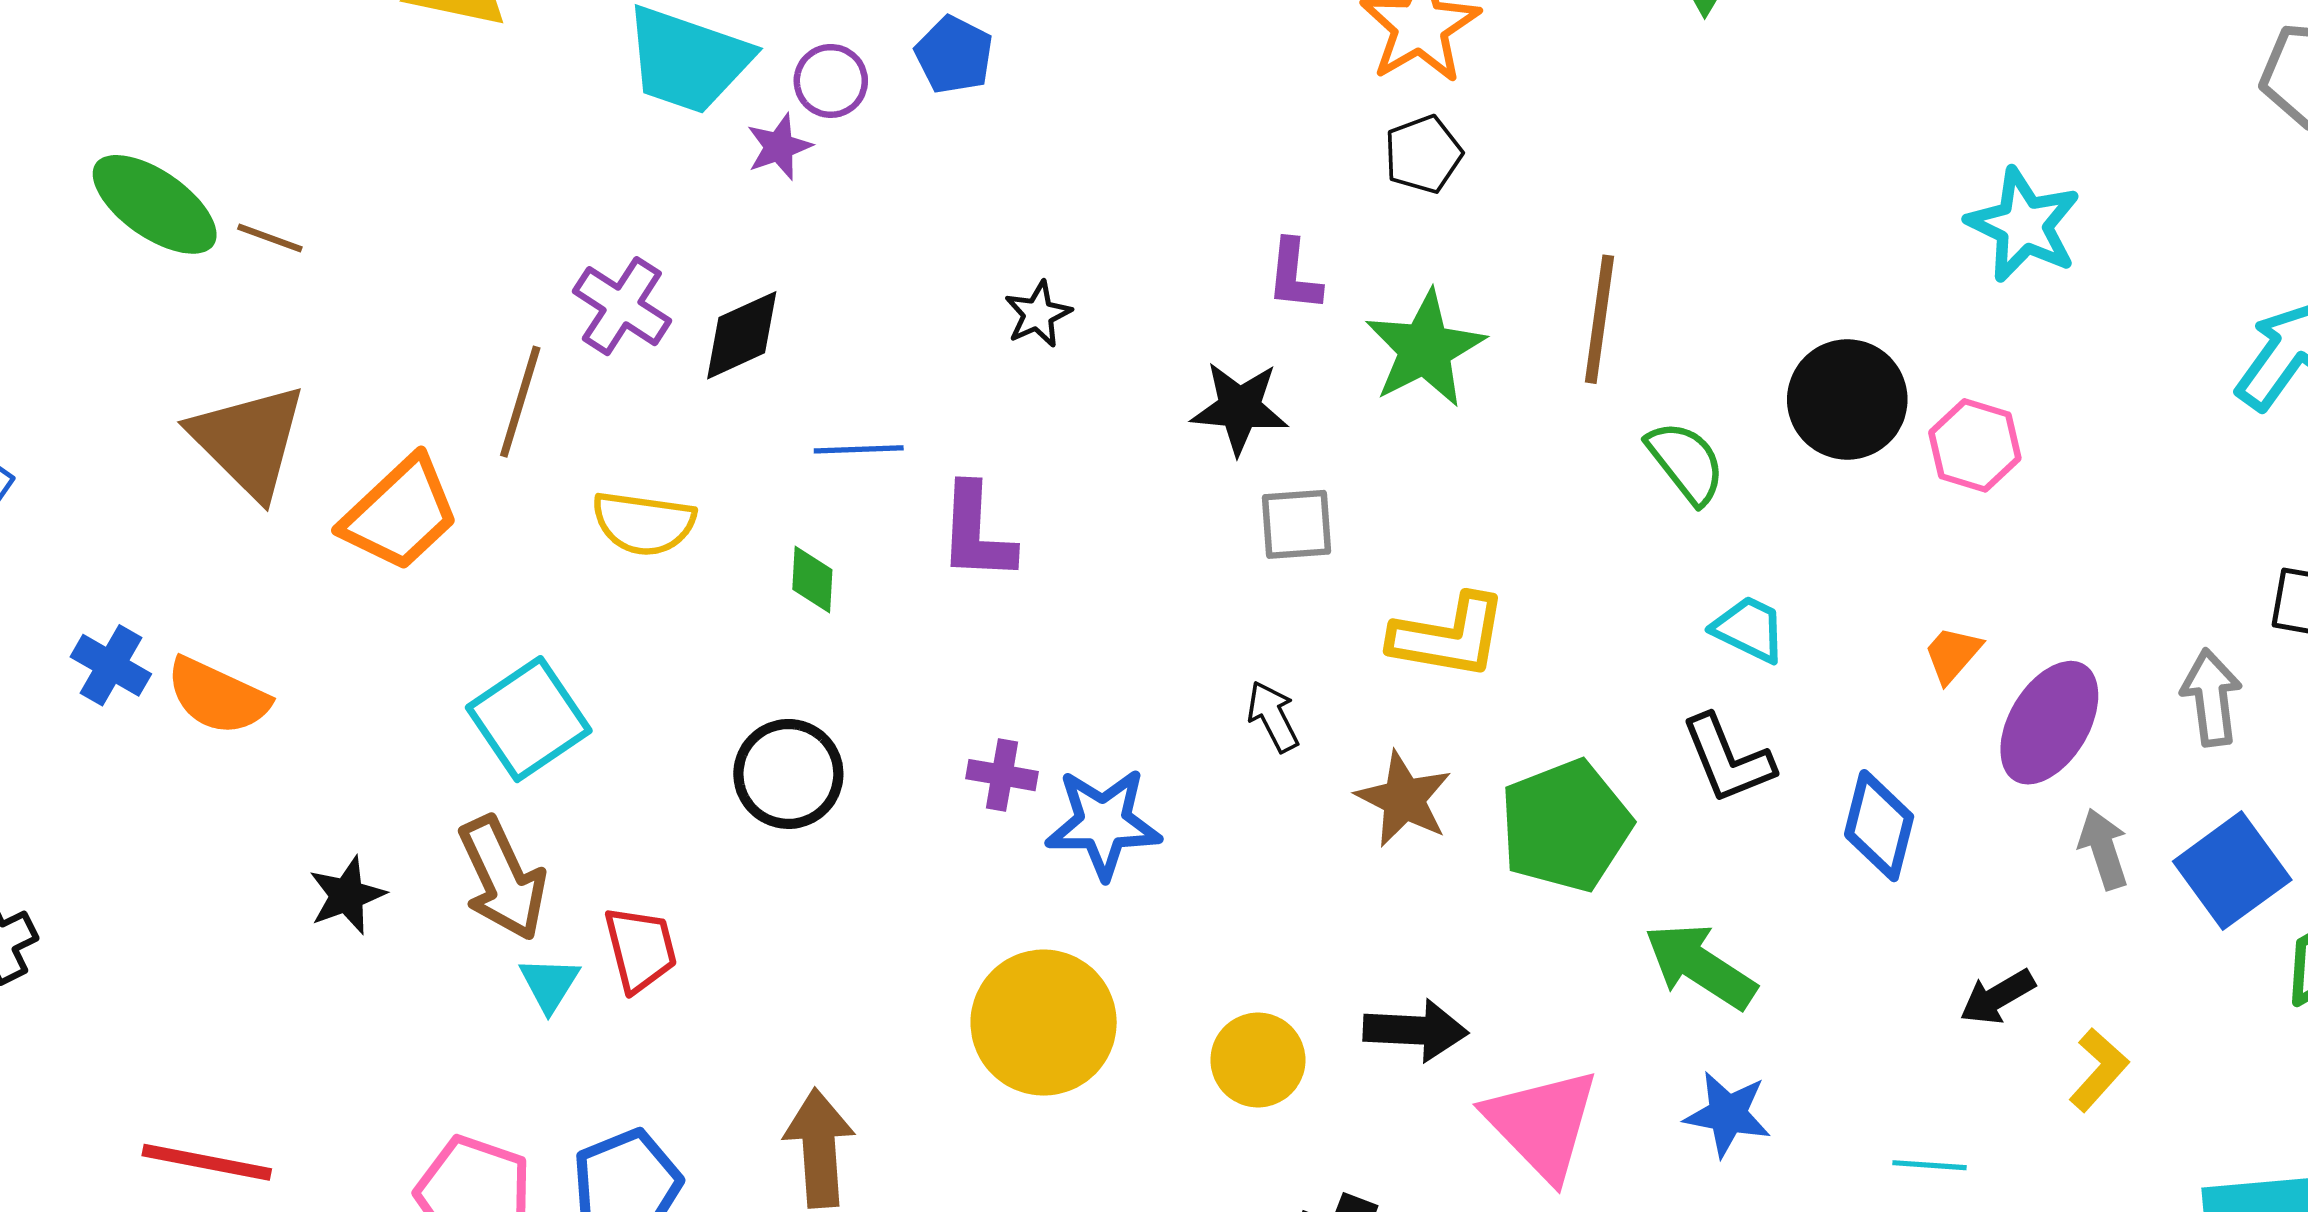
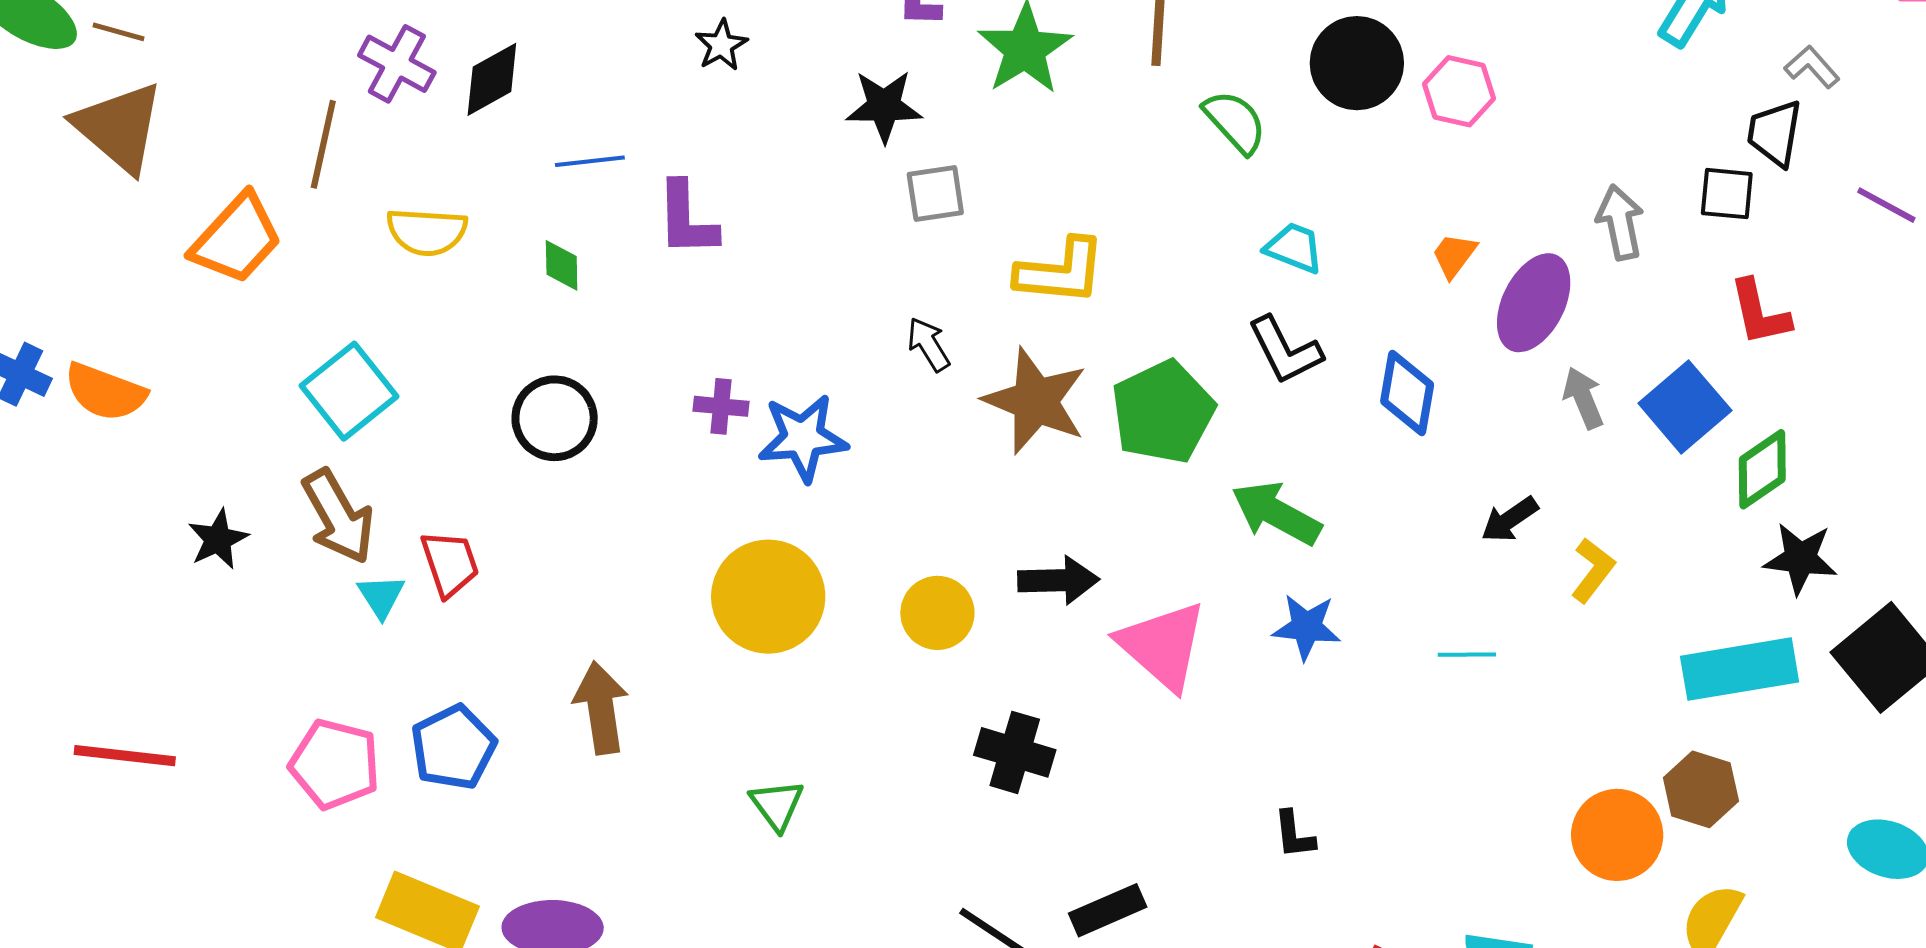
brown triangle: (248, 441) -> (119, 127), moved
gray arrow: (2211, 698) -> (1620, 222), moved
brown star: (1404, 799) -> (1035, 401), size x1.4

